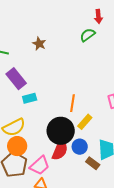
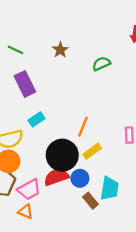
green semicircle: (87, 35) -> (101, 64), moved
cyan rectangle: (30, 98) -> (36, 119), moved, turned -32
red semicircle: (60, 150) -> (56, 177), turned -145

